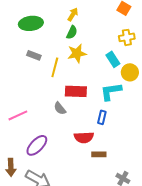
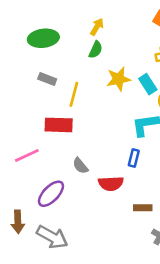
yellow star: (77, 53) -> (119, 79), moved
red rectangle: (76, 91) -> (59, 125), moved
gray semicircle: (60, 108) -> (80, 166), moved
brown rectangle: (99, 154) -> (143, 208), moved

